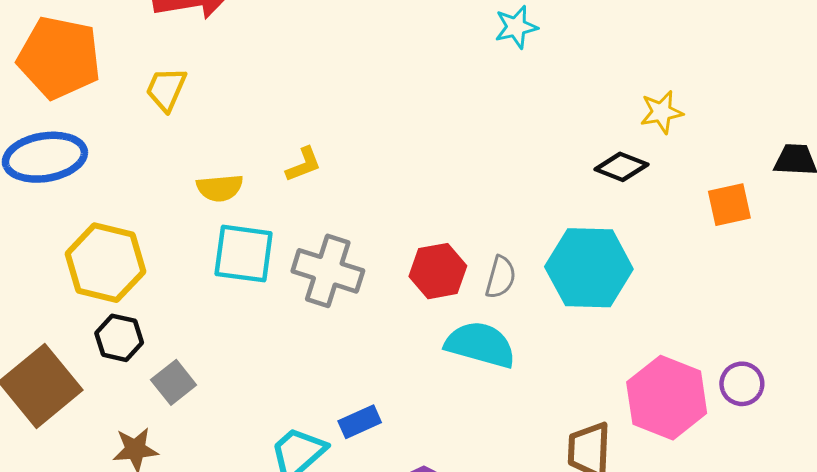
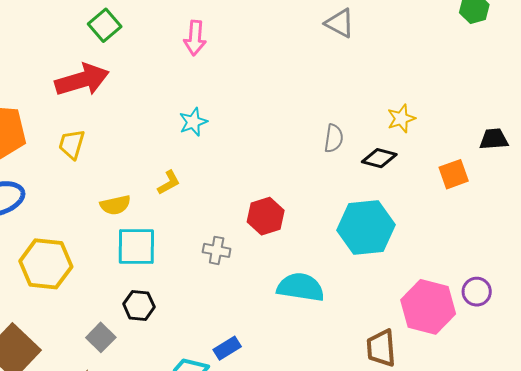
cyan star: (516, 27) -> (193, 122), moved
gray cross: (328, 271) -> (217, 250), moved, size x0.6
red hexagon: (438, 271) -> (266, 216), moved
gray semicircle: (501, 277) -> (334, 138), moved
black hexagon: (119, 338) -> (139, 305), moved

